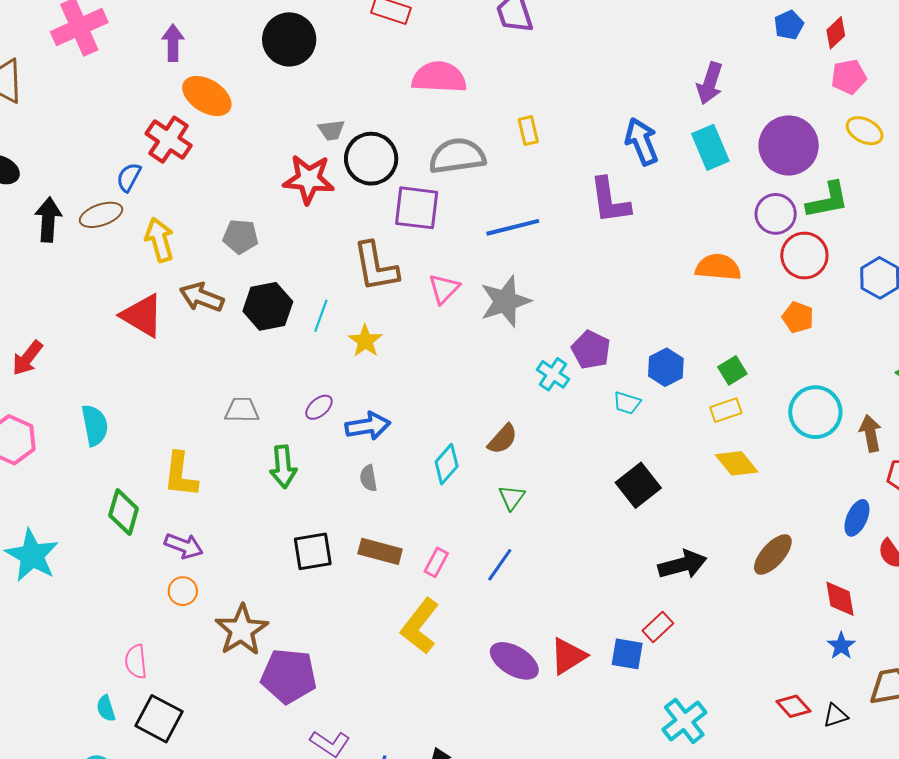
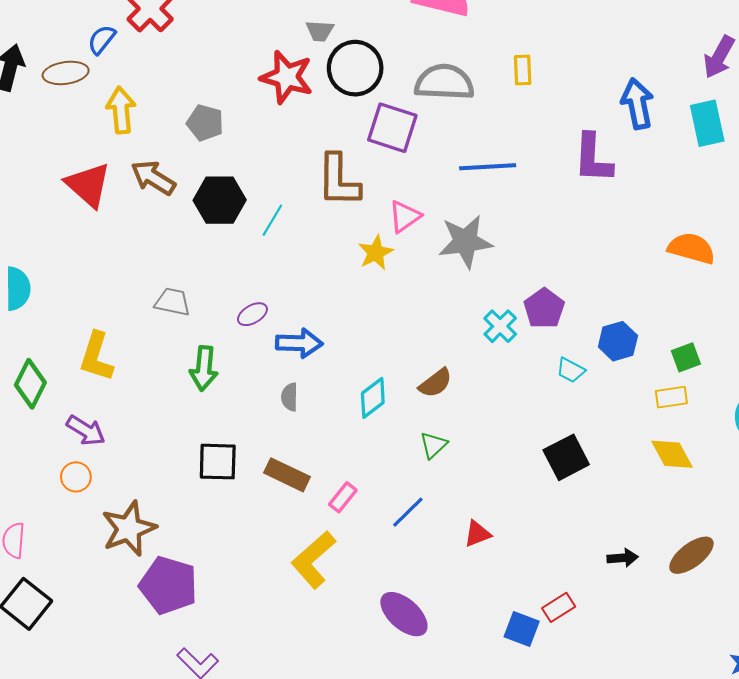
yellow star: (365, 341) -> (376, 253), moved
black arrow: (682, 565) -> (623, 558), moved, size x0.6
red triangle: (568, 656) -> (477, 534), moved, size x0.7

